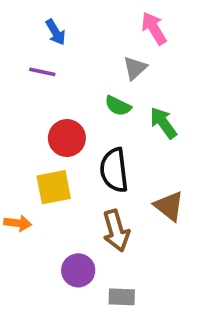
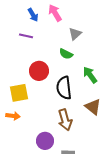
pink arrow: (154, 28) -> (55, 13), moved
green arrow: (163, 123) -> (90, 75), moved
yellow square: (54, 187) -> (19, 93), moved

